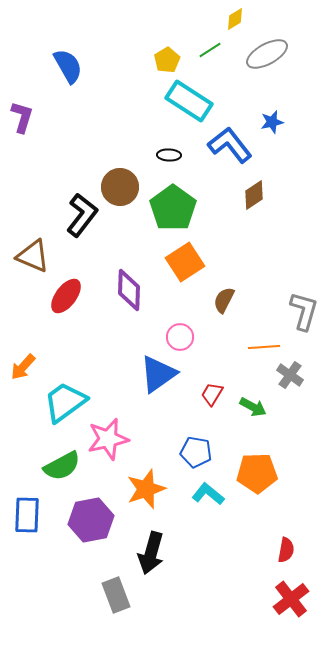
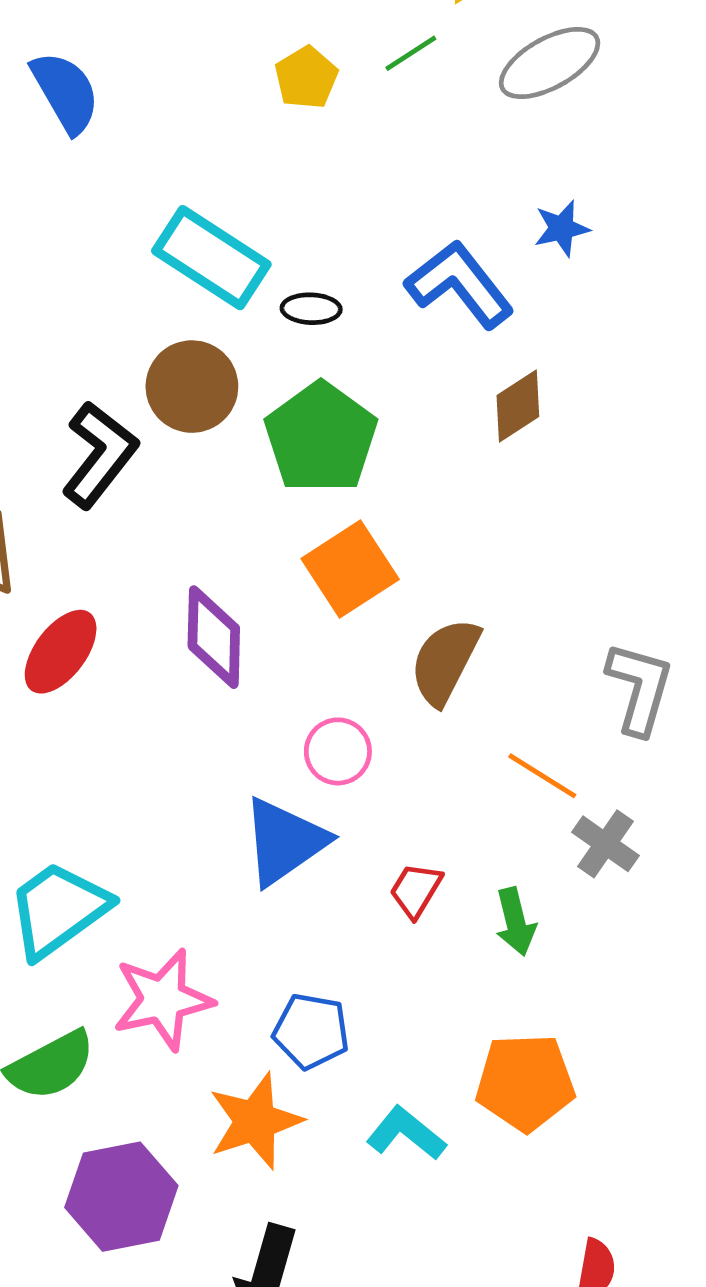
cyan rectangle: (189, 101) -> (211, 258), moved
brown semicircle: (224, 300) -> (445, 661), size x1.4
orange line: (264, 347) -> (542, 776), turned 36
green arrow: (253, 407) -> (515, 922), turned 48
blue pentagon: (196, 452) -> (311, 1031), moved

